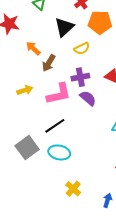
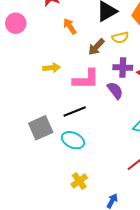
brown arrow: (49, 63) -> (96, 47), moved
purple cross: (80, 77) -> (123, 67), moved

